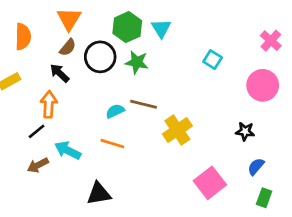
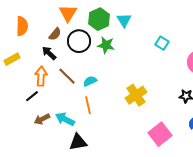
orange triangle: (69, 19) -> (68, 13), moved
brown line: (144, 104) -> (67, 76), moved, turned 30
orange line: (112, 144) -> (88, 105), turned 60
cyan arrow: (68, 150) -> (65, 119), moved
brown arrow: (38, 165) -> (42, 119), moved

